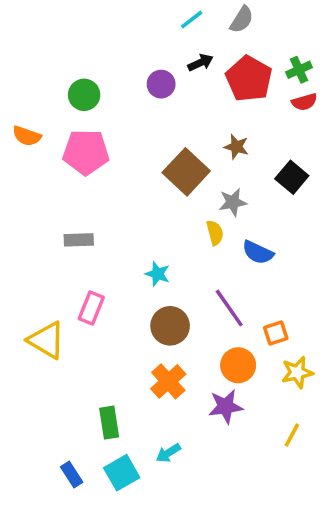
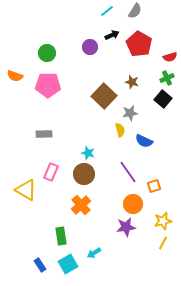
green cross: (299, 70) -> (167, 78), moved
brown circle: (170, 326) -> (84, 174), moved
yellow star: (297, 372) -> (163, 221), moved
orange cross: (168, 381) -> (81, 205), moved

